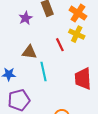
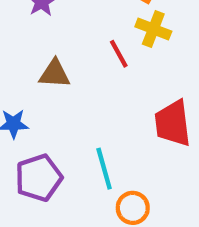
cyan line: (44, 72) -> (104, 169), moved

